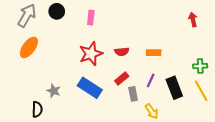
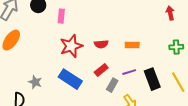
pink rectangle: (91, 18) -> (61, 16), moved
green cross: (200, 66) -> (176, 47), moved
purple line: (151, 80) -> (129, 72), turned 48
gray rectangle: (133, 94) -> (112, 85), turned 40

